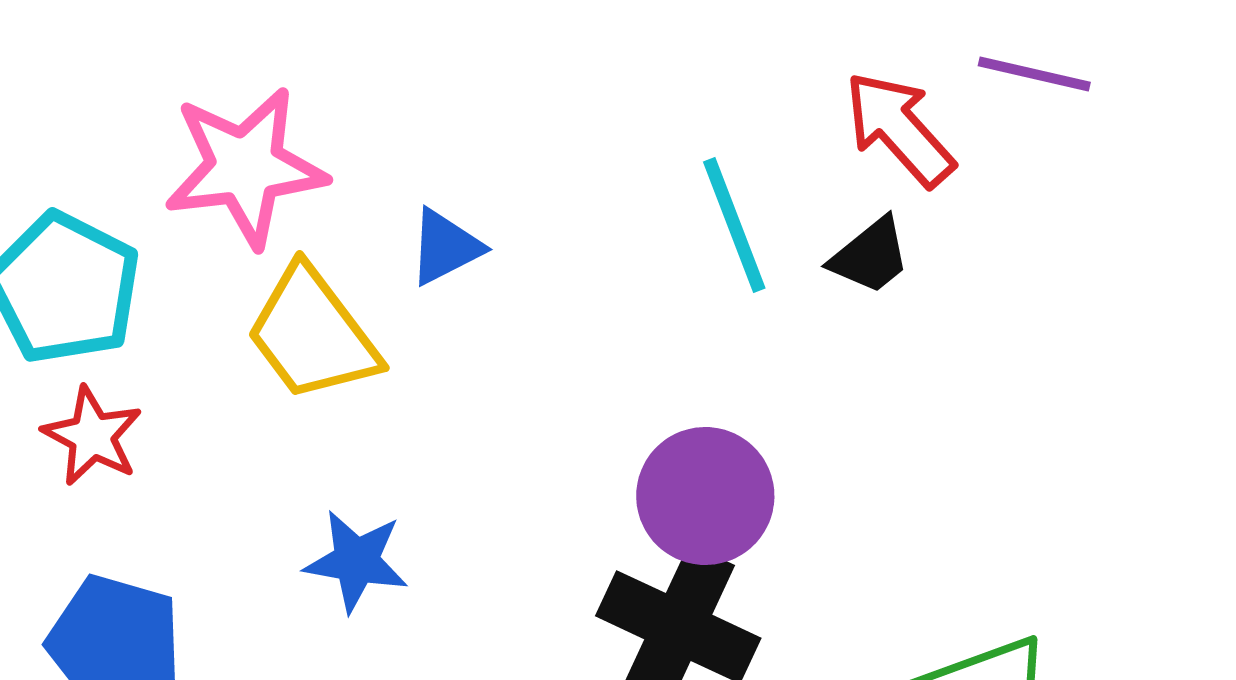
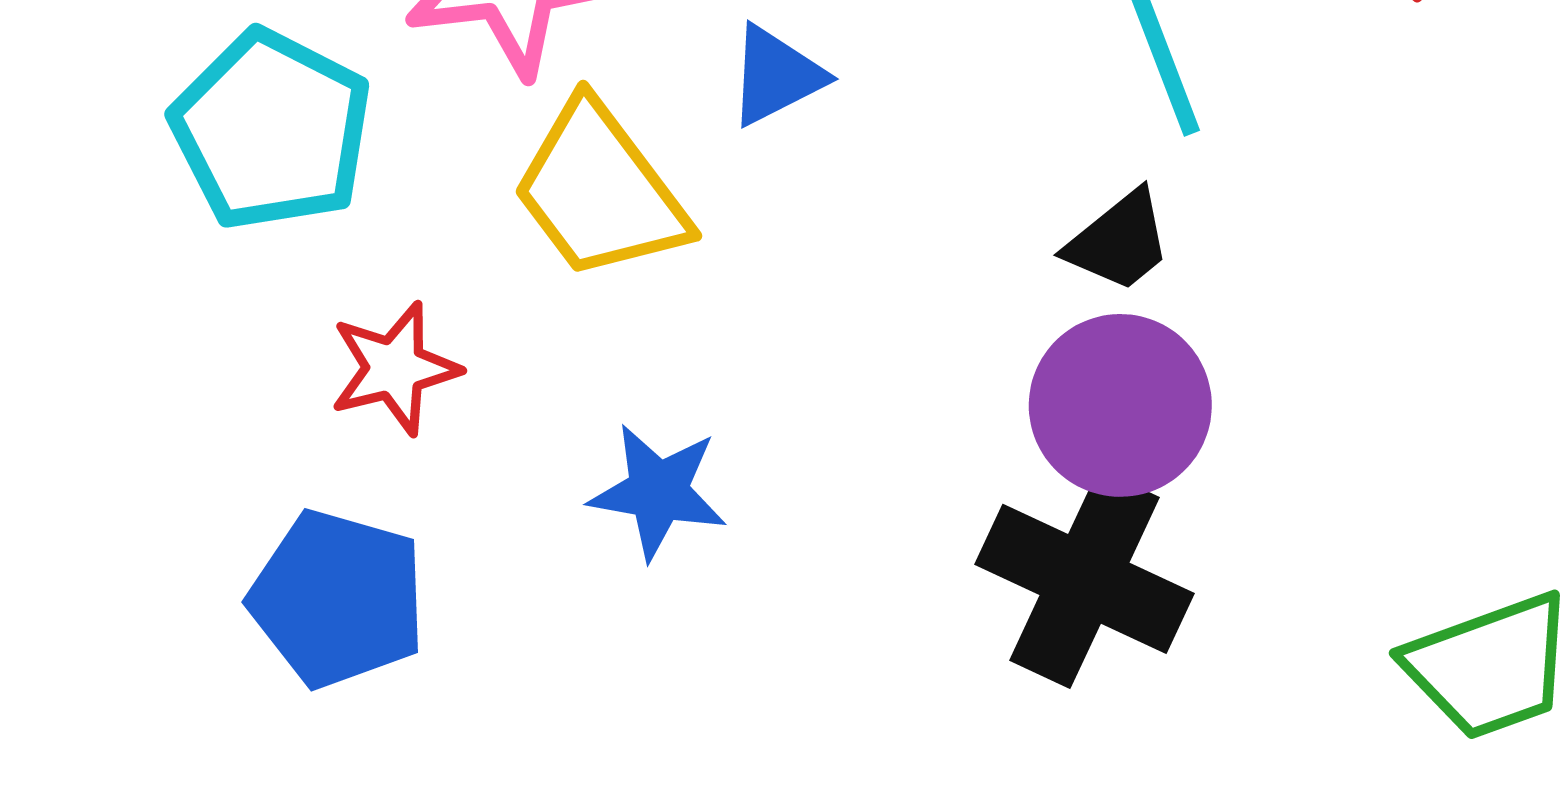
black trapezoid: (870, 256) -> (1119, 241), moved
red star: (92, 436) -> (395, 368), moved, turned 30

